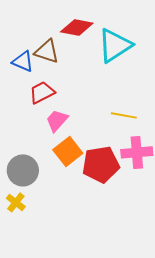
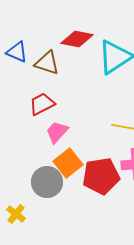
blue triangle: (23, 61) -> (17, 52), moved
gray circle: (23, 170) -> (47, 182), moved

